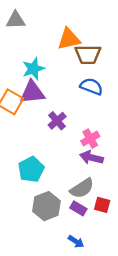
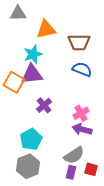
orange triangle: (69, 39) -> (46, 29), moved
purple cross: (57, 121) -> (44, 105), moved
gray hexagon: (46, 206) -> (28, 166), moved
purple rectangle: (78, 208) -> (71, 172), turned 72

